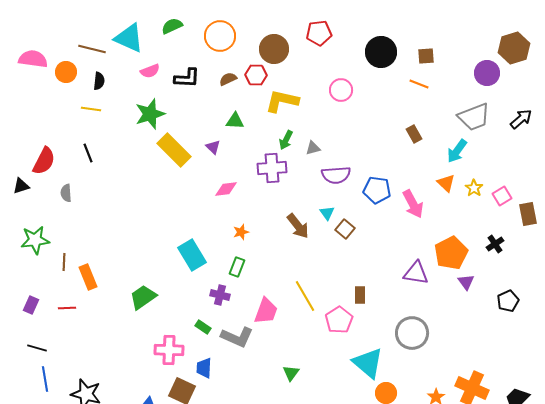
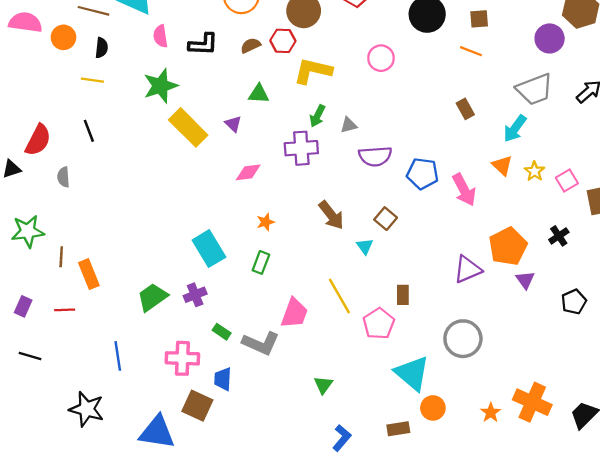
pink semicircle: (150, 71) -> (160, 36), turned 102
cyan triangle: (327, 213) -> (365, 246), moved
purple triangle: (416, 273) -> (468, 269), turned -32
purple cross: (220, 295) -> (195, 295), moved, turned -36
blue line: (45, 379) -> (118, 356), moved

